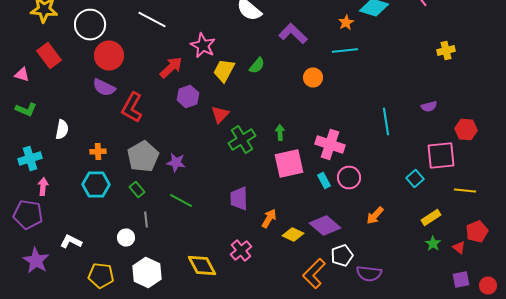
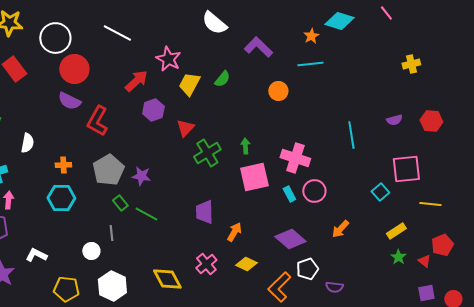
red hexagon: (466, 130) -> (431, 121), moved
green rectangle: (137, 190) -> (120, 203), moved
yellow diamond: (293, 234) -> (246, 264), moved
purple semicircle: (369, 274) -> (334, 287), size x0.7

